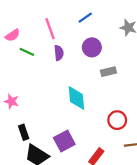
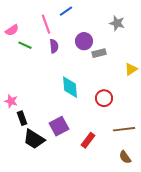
blue line: (85, 18) -> (66, 11), moved
gray rectangle: (108, 72) -> (99, 53), moved
pink star: (11, 101) -> (11, 101), moved
red circle: (117, 120) -> (104, 98), moved

